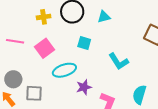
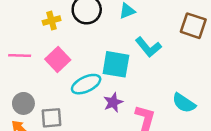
cyan square: (84, 43) -> (116, 64), moved, size x1.6
cyan L-shape: (119, 61) -> (148, 47), moved
cyan semicircle: (139, 95) -> (184, 103), turned -66

